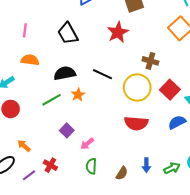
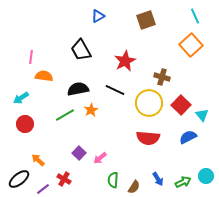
pink line: (25, 30) -> (31, 57), moved
red star: (118, 32) -> (125, 61), moved
purple square: (67, 130) -> (79, 153), moved
blue arrow: (146, 165) -> (158, 179), turned -32
green semicircle: (91, 166) -> (113, 180), moved

